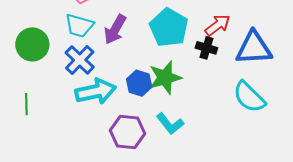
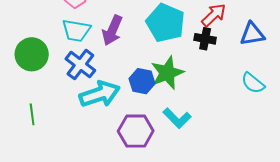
blue triangle: (254, 48) -> (252, 34), size x0.7
cyan semicircle: (249, 97) -> (253, 83), size x0.7

